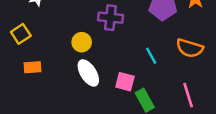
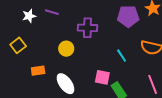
orange rectangle: (32, 67) -> (38, 71), moved
white ellipse: (88, 73) -> (66, 84), moved

